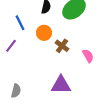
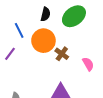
orange circle: (44, 33) -> (43, 41), size x1.5

